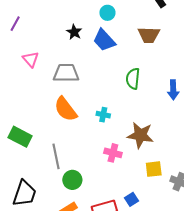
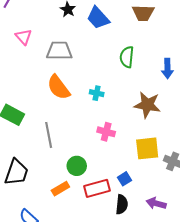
brown star: (140, 135) -> (147, 105), moved
yellow square: (154, 169) -> (147, 148), size x1.4
green circle: (72, 180) -> (77, 166), moved

